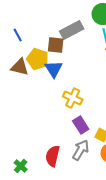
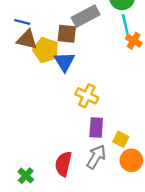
blue line: (18, 35) -> (22, 22), turned -48
brown triangle: (20, 67) -> (27, 40), moved
purple rectangle: (81, 125) -> (96, 127), turned 36

